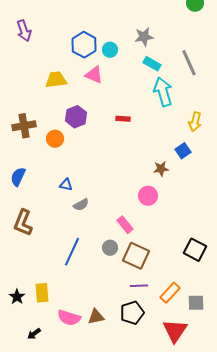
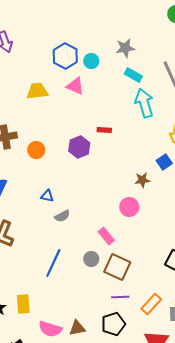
purple hexagon: (76, 117) -> (79, 147), moved

